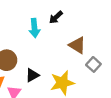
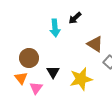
black triangle: (32, 75) -> (53, 72), turned -32

